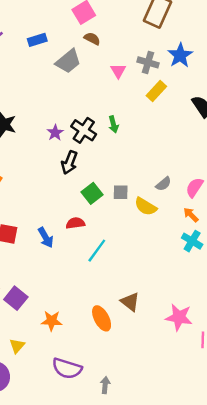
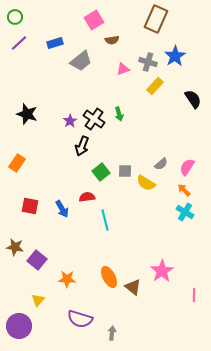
brown semicircle: (92, 39) -> (112, 40), moved, turned 144
pink triangle: (118, 71) -> (123, 69), turned 40
cyan line: (97, 251) -> (105, 220), turned -50
brown triangle: (130, 302) -> (133, 287), moved
pink star: (179, 317) -> (162, 271), moved, turned 30

